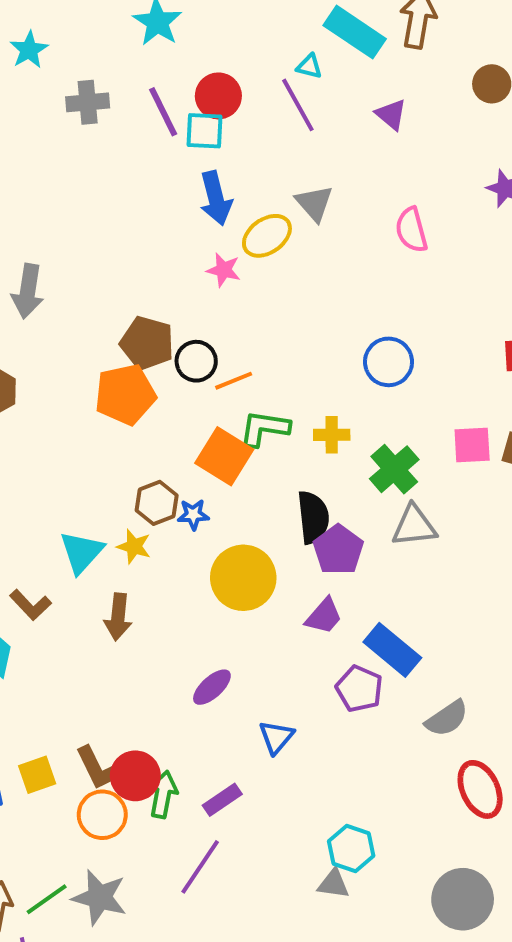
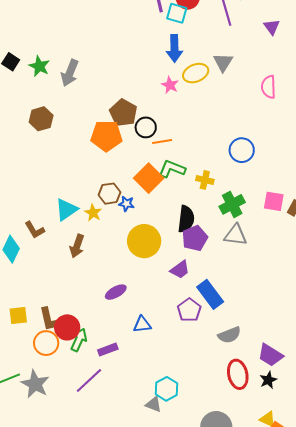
blue triangle: (276, 737) -> (142, 324), turned 30

